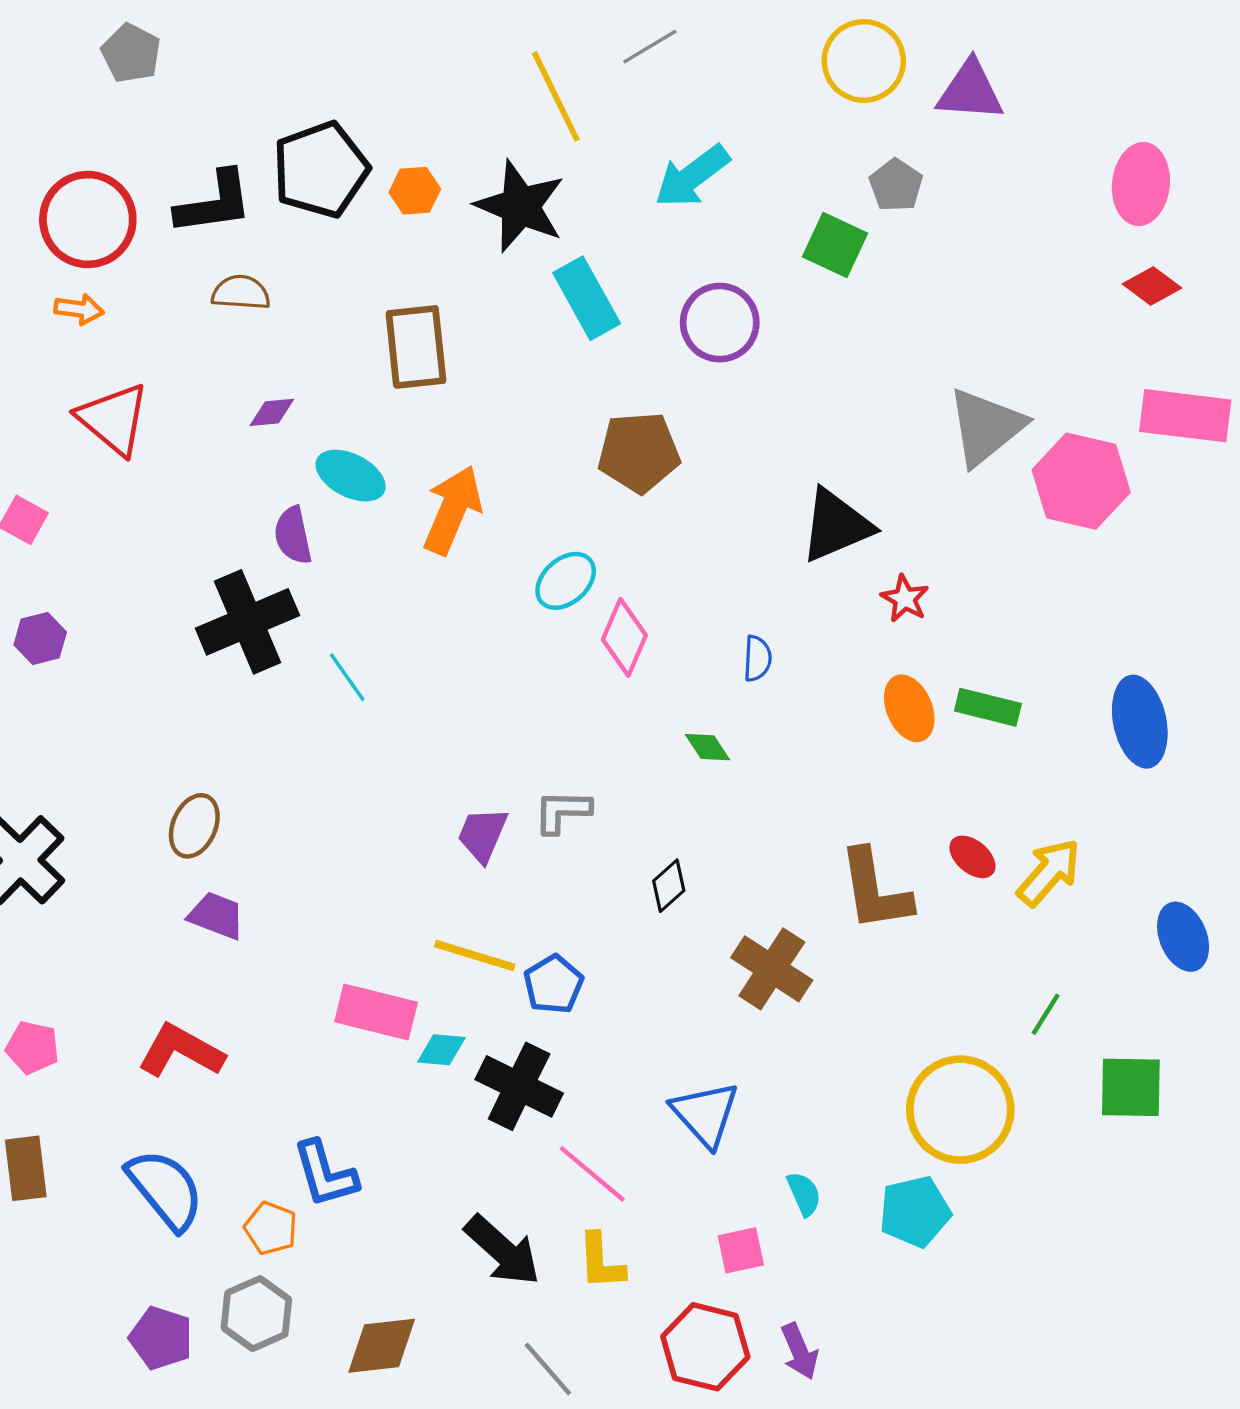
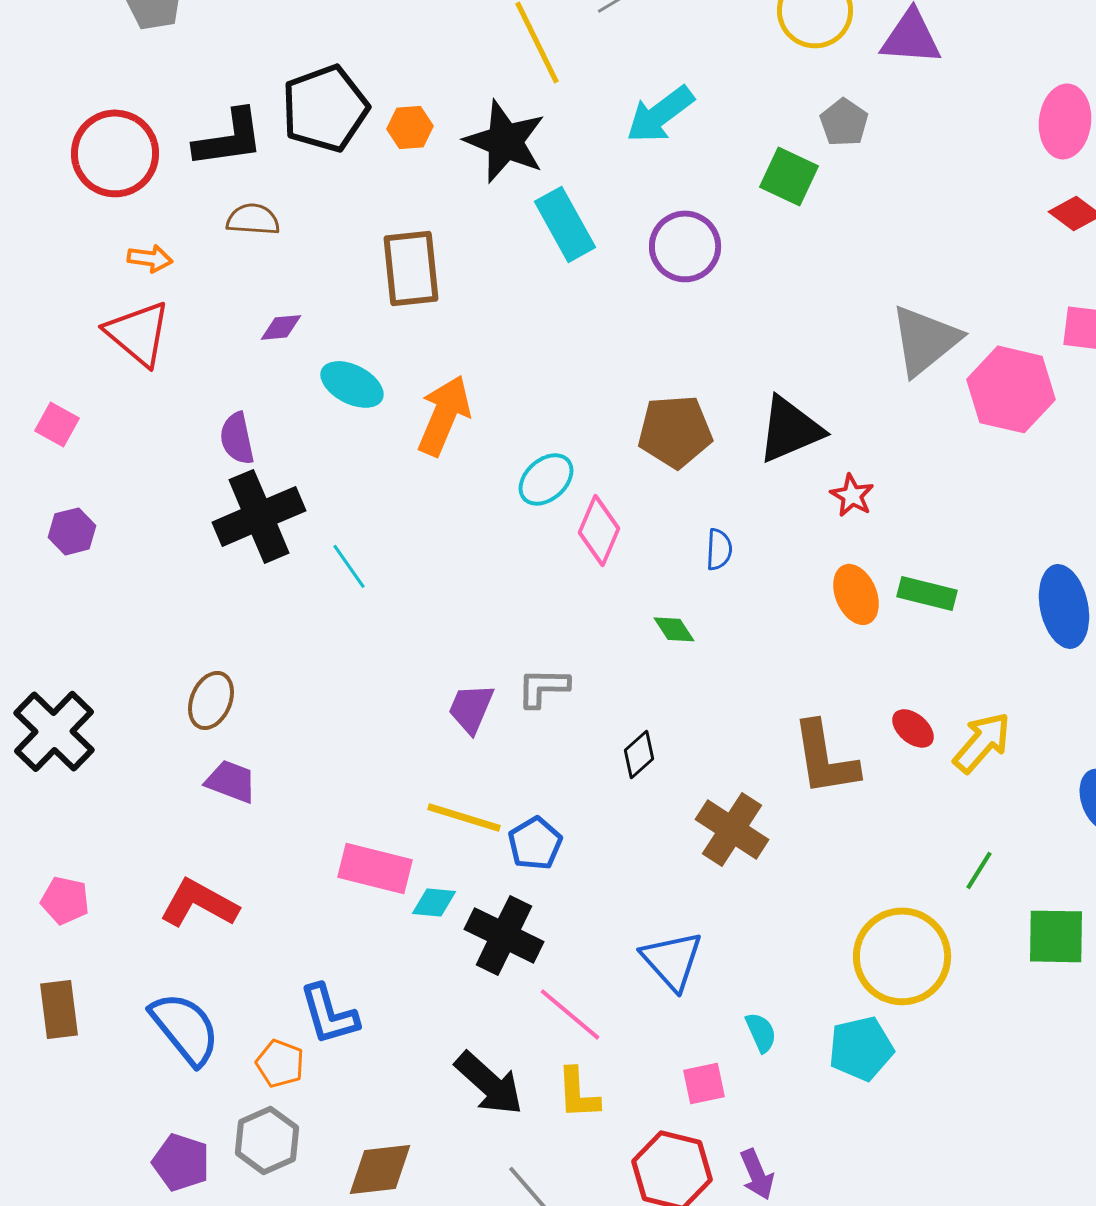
orange arrow: (79, 309) -> (150, 258), moved
brown pentagon: (639, 452) -> (675, 431), moved
purple semicircle: (293, 535) -> (237, 438), moved

